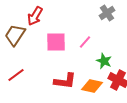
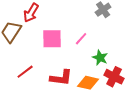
red line: (16, 75) -> (25, 72), moved

